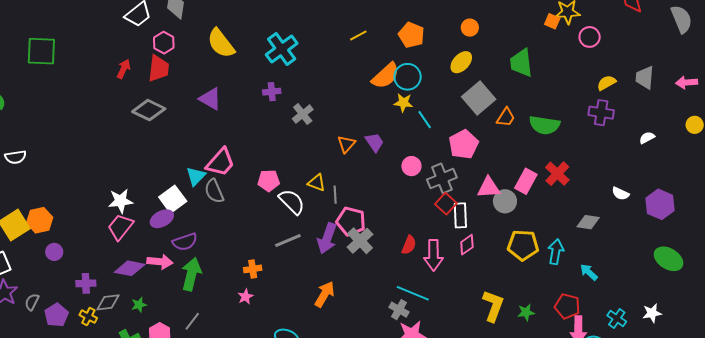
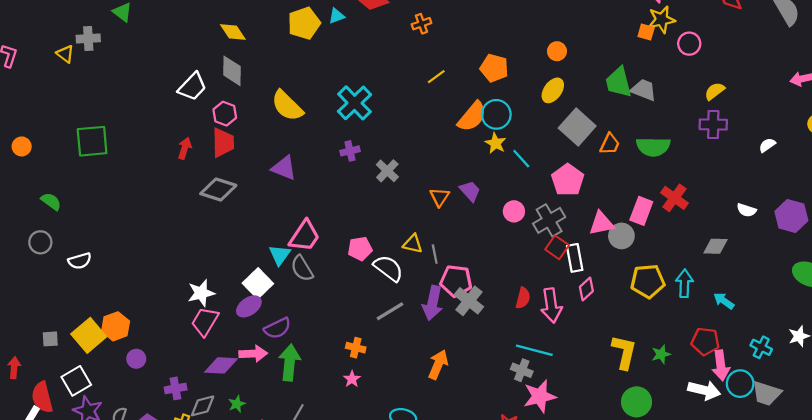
gray trapezoid: (645, 78) -> (644, 90), moved, turned 115
yellow star: (403, 103) -> (496, 143), turned 30
orange cross: (253, 269) -> (356, 348), turned 30

